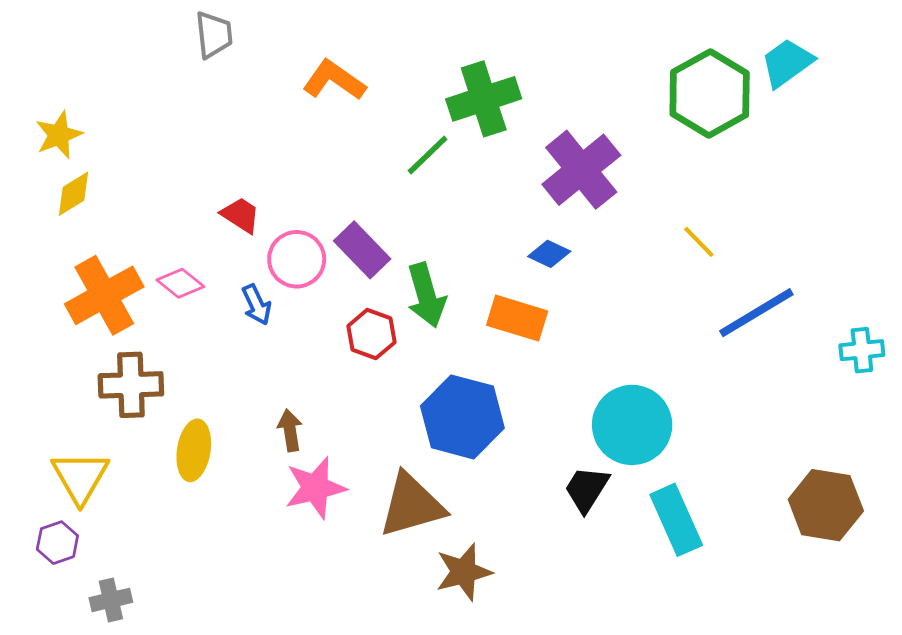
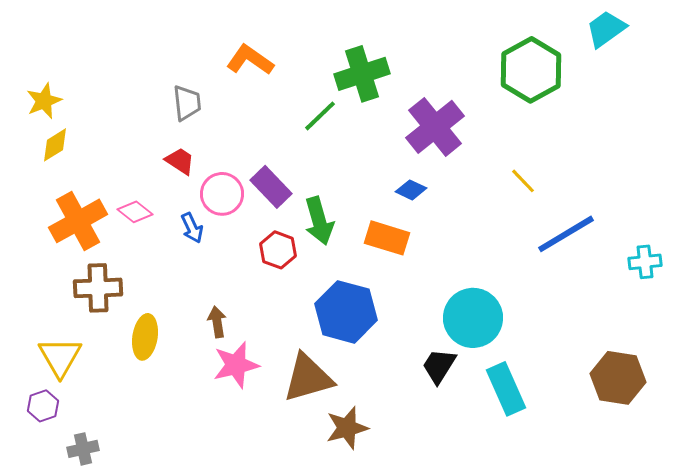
gray trapezoid: (214, 35) -> (187, 103), moved
cyan trapezoid: (787, 63) -> (606, 29), moved

